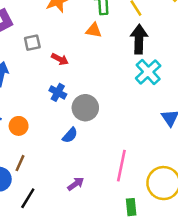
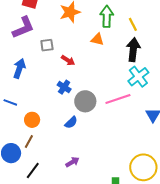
orange circle: (19, 126) -> (32, 120), moved
pink line: (121, 166) -> (118, 99), moved, turned 55

